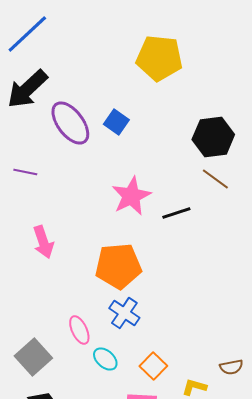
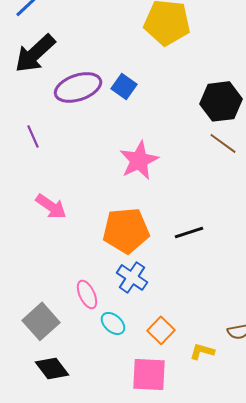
purple ellipse: (70, 123) -> (78, 87), turned -72
purple line: (25, 172) -> (33, 136), turned 55
black line: (176, 213) -> (189, 232), moved
pink arrow: (43, 242) -> (51, 206), turned -36

